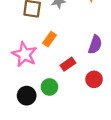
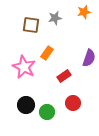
red circle: (94, 79) -> (73, 103), moved
green circle: (49, 87) -> (47, 112), moved

